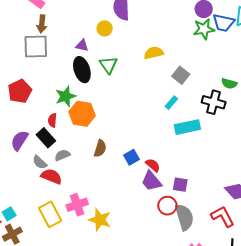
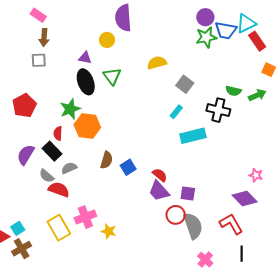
gray square: (36, 47) -> (39, 60), size x0.6
blue square: (131, 157) -> (128, 167), moved
yellow star: (100, 220) -> (109, 231), size x0.7

